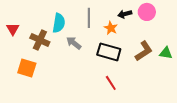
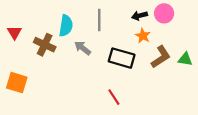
orange star: (111, 28) -> (143, 36), moved
orange square: (27, 68) -> (17, 83), moved
red line: (111, 83) -> (114, 97), moved

